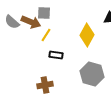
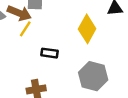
yellow line: (46, 35) -> (25, 29), moved

